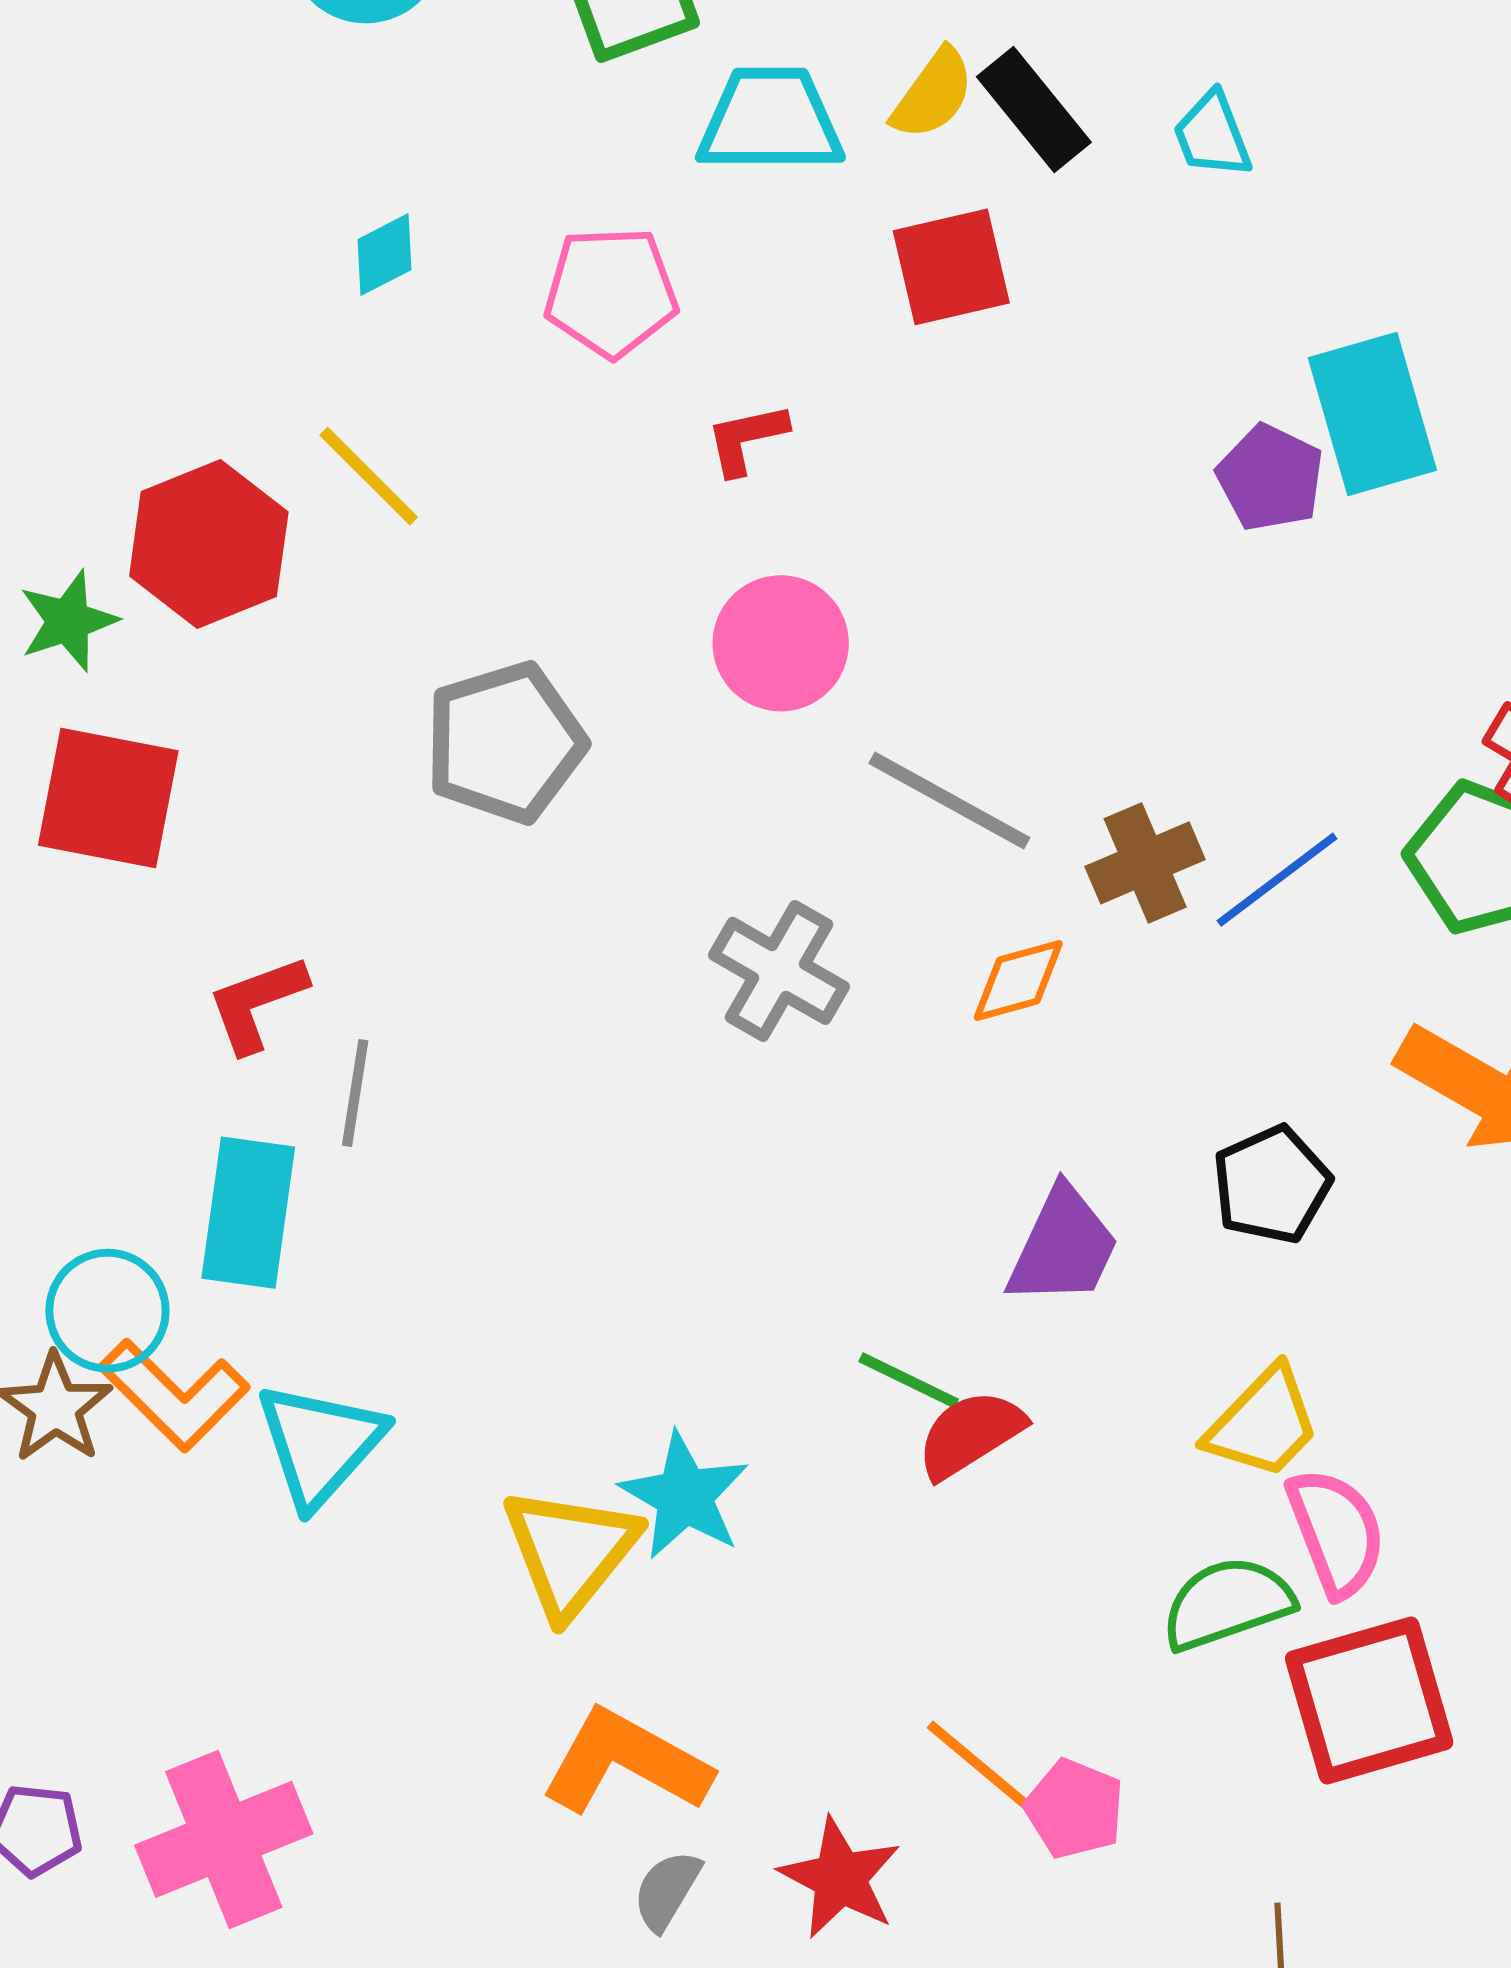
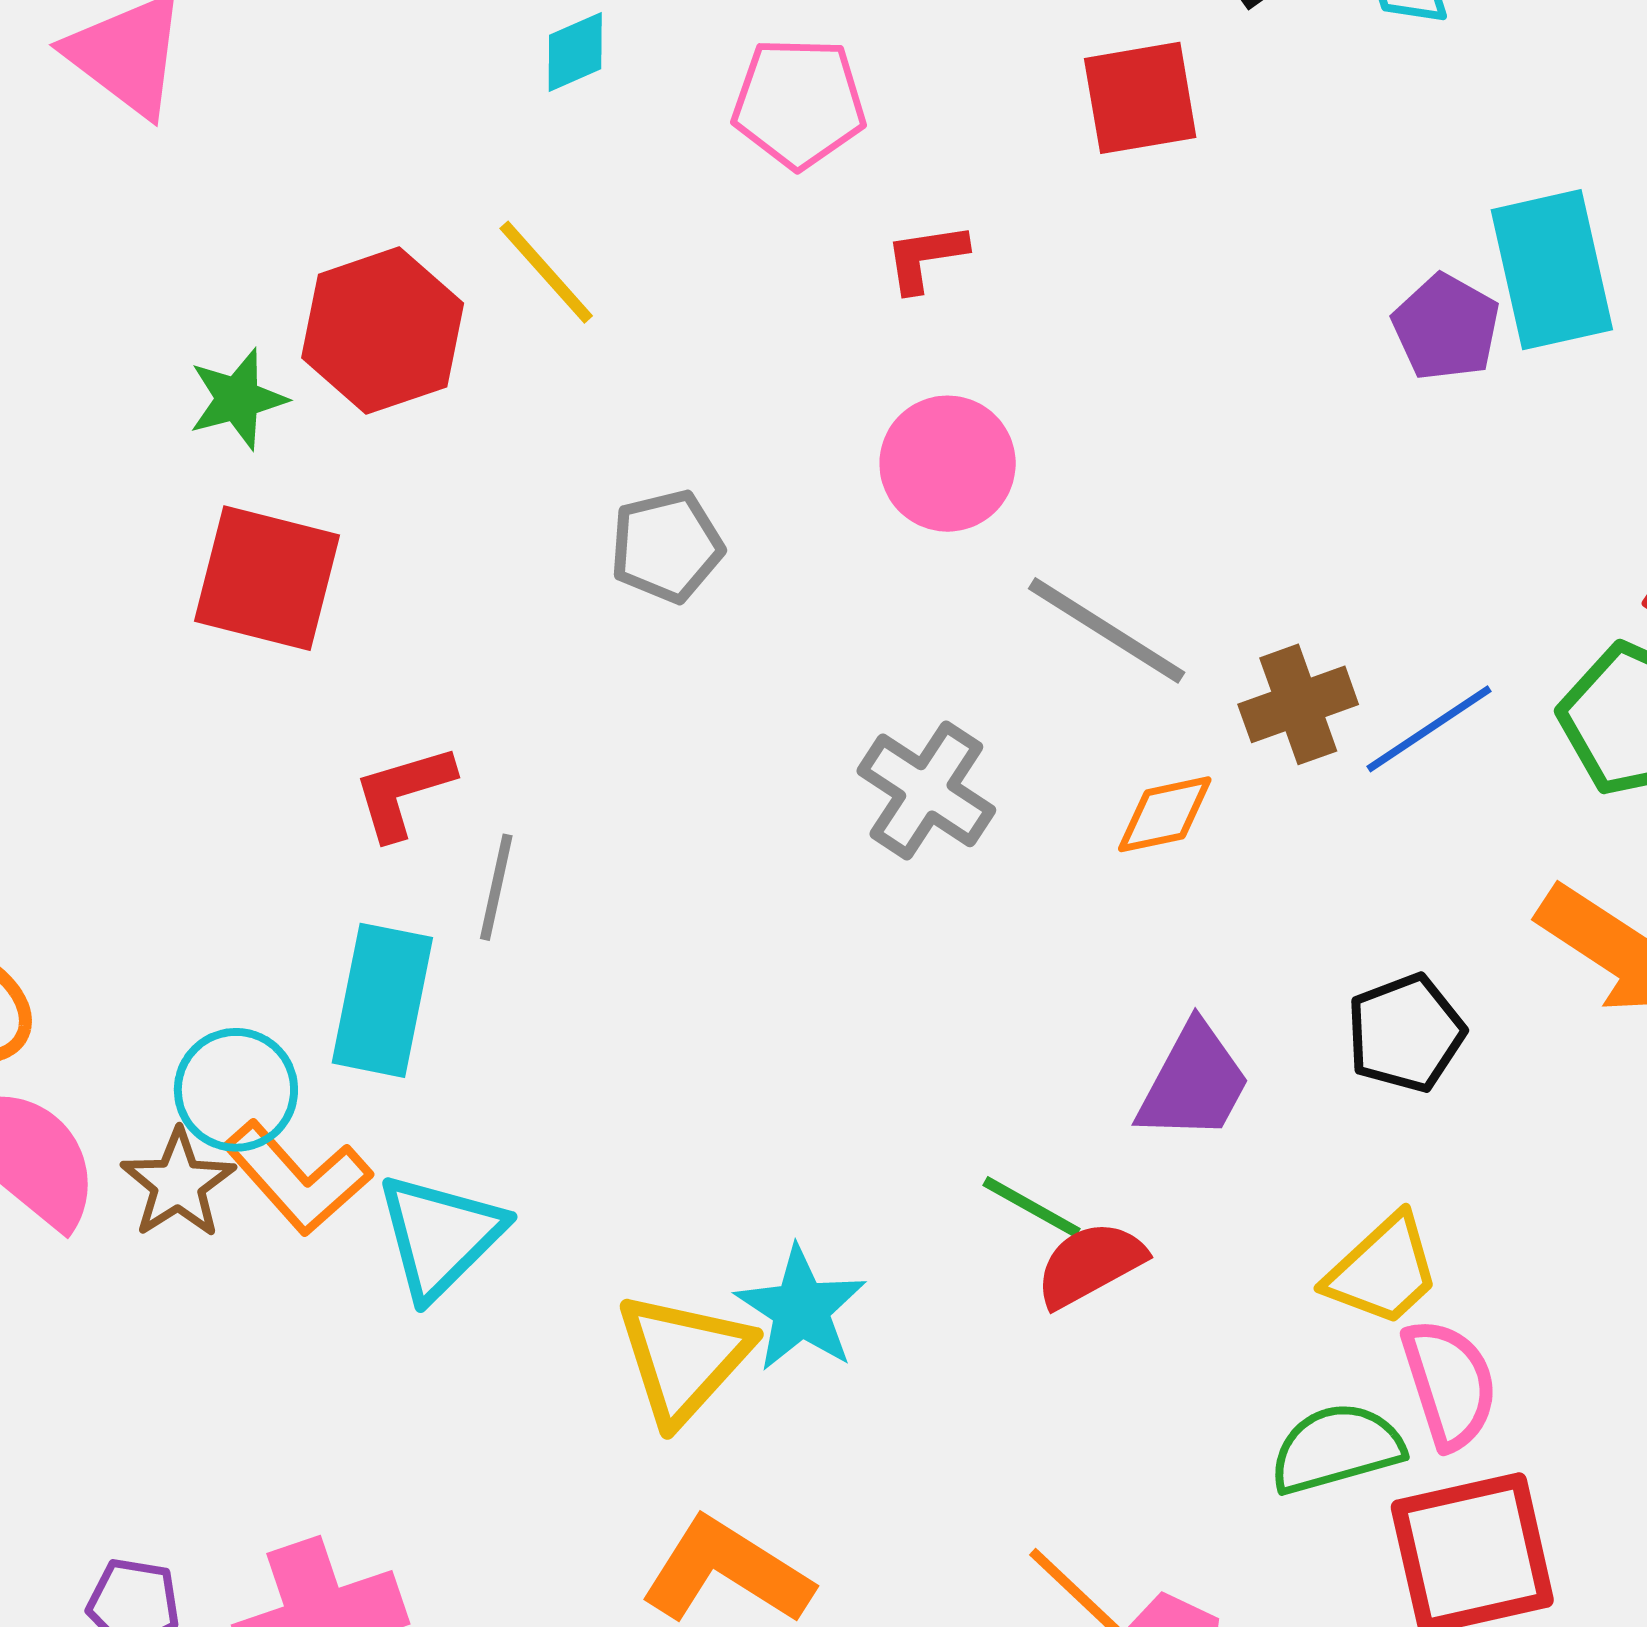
gray pentagon: (505, 743) -> (666, 546), size x0.7

